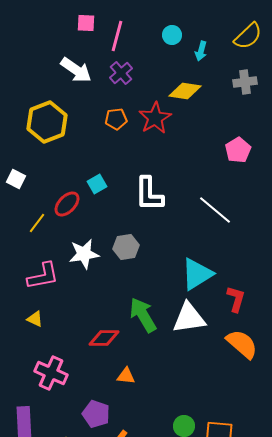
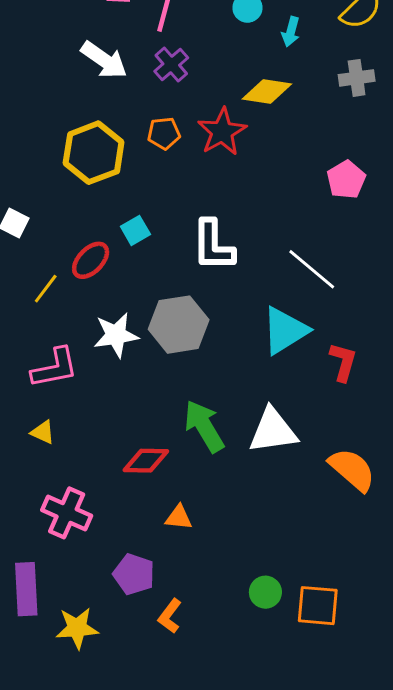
yellow hexagon: (47, 122) -> (94, 153), moved
gray hexagon: (126, 247) -> (179, 325), size x1.5
cyan triangle: (197, 274) -> (285, 331), moved
red L-shape: (236, 299) -> (343, 362), moved

